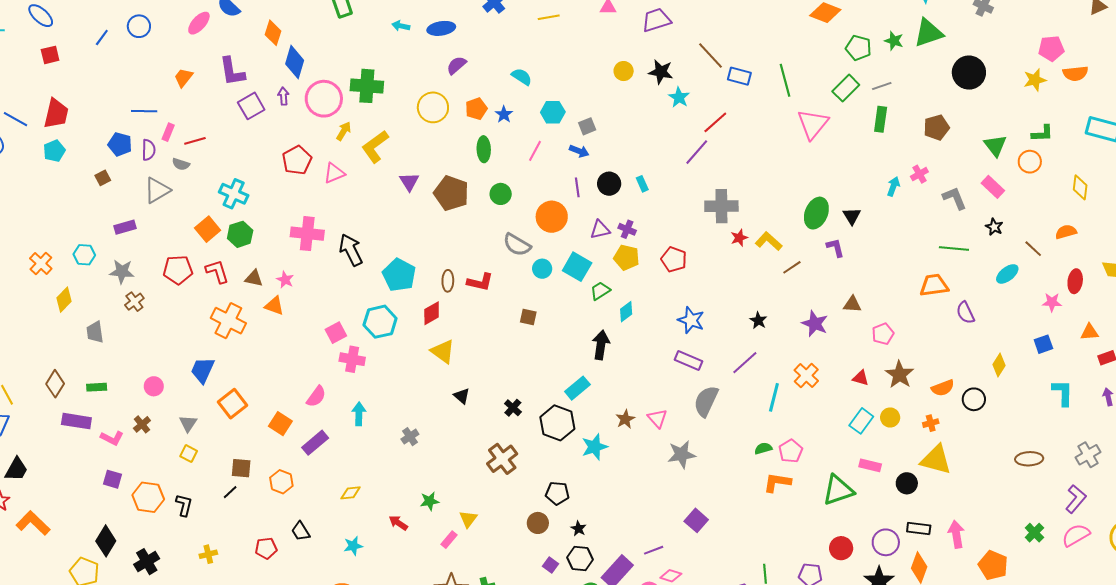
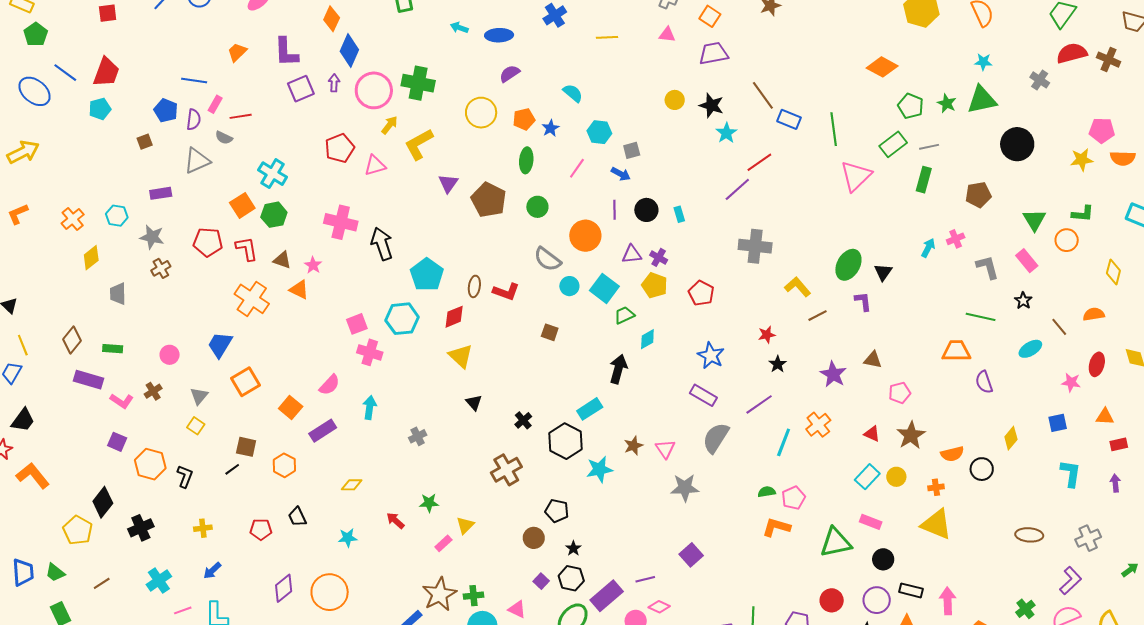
red star: (739, 238) -> (767, 335), moved
black circle: (907, 483) -> (883, 559), moved

